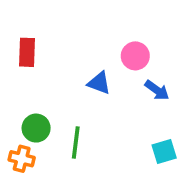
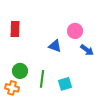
cyan square: (164, 152) -> (65, 84), moved

